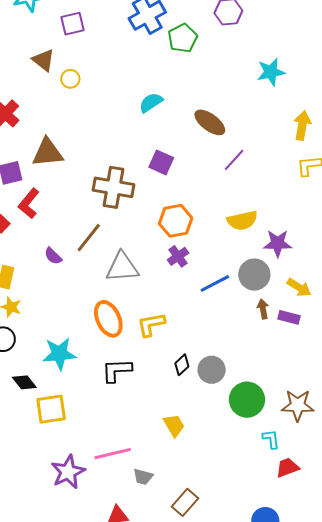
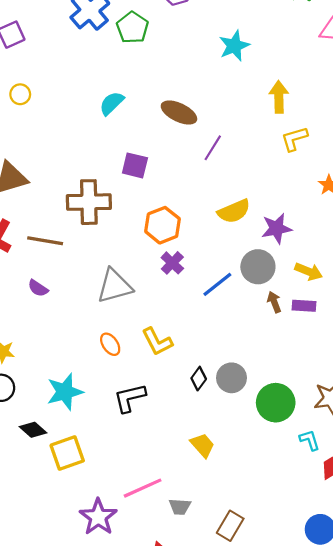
brown line: (89, 238) -> (45, 241), moved, turned 72
orange ellipse: (108, 319) -> (110, 344), size x0.6
yellow L-shape: (151, 324) -> (157, 342), turned -96

